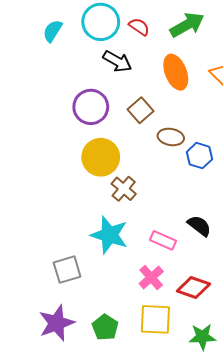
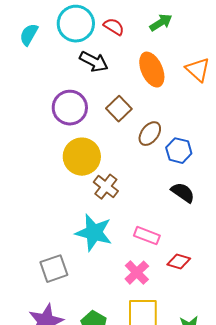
green arrow: (187, 25) -> (161, 23), size x0.7
brown ellipse: (171, 137) -> (150, 134), turned -60
black semicircle: (199, 226) -> (183, 193), moved
red diamond: (193, 288) -> (179, 262), moved, size x0.7

